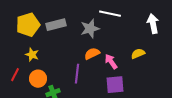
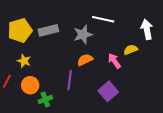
yellow semicircle: (138, 54) -> (131, 50), moved
pink arrow: (111, 62) -> (114, 61), moved
purple square: (115, 85) -> (108, 91), turned -36

